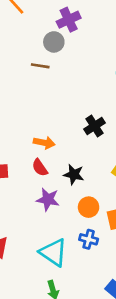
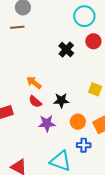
black cross: (94, 126) -> (66, 50), moved
orange arrow: (44, 143) -> (34, 83), turned -140

